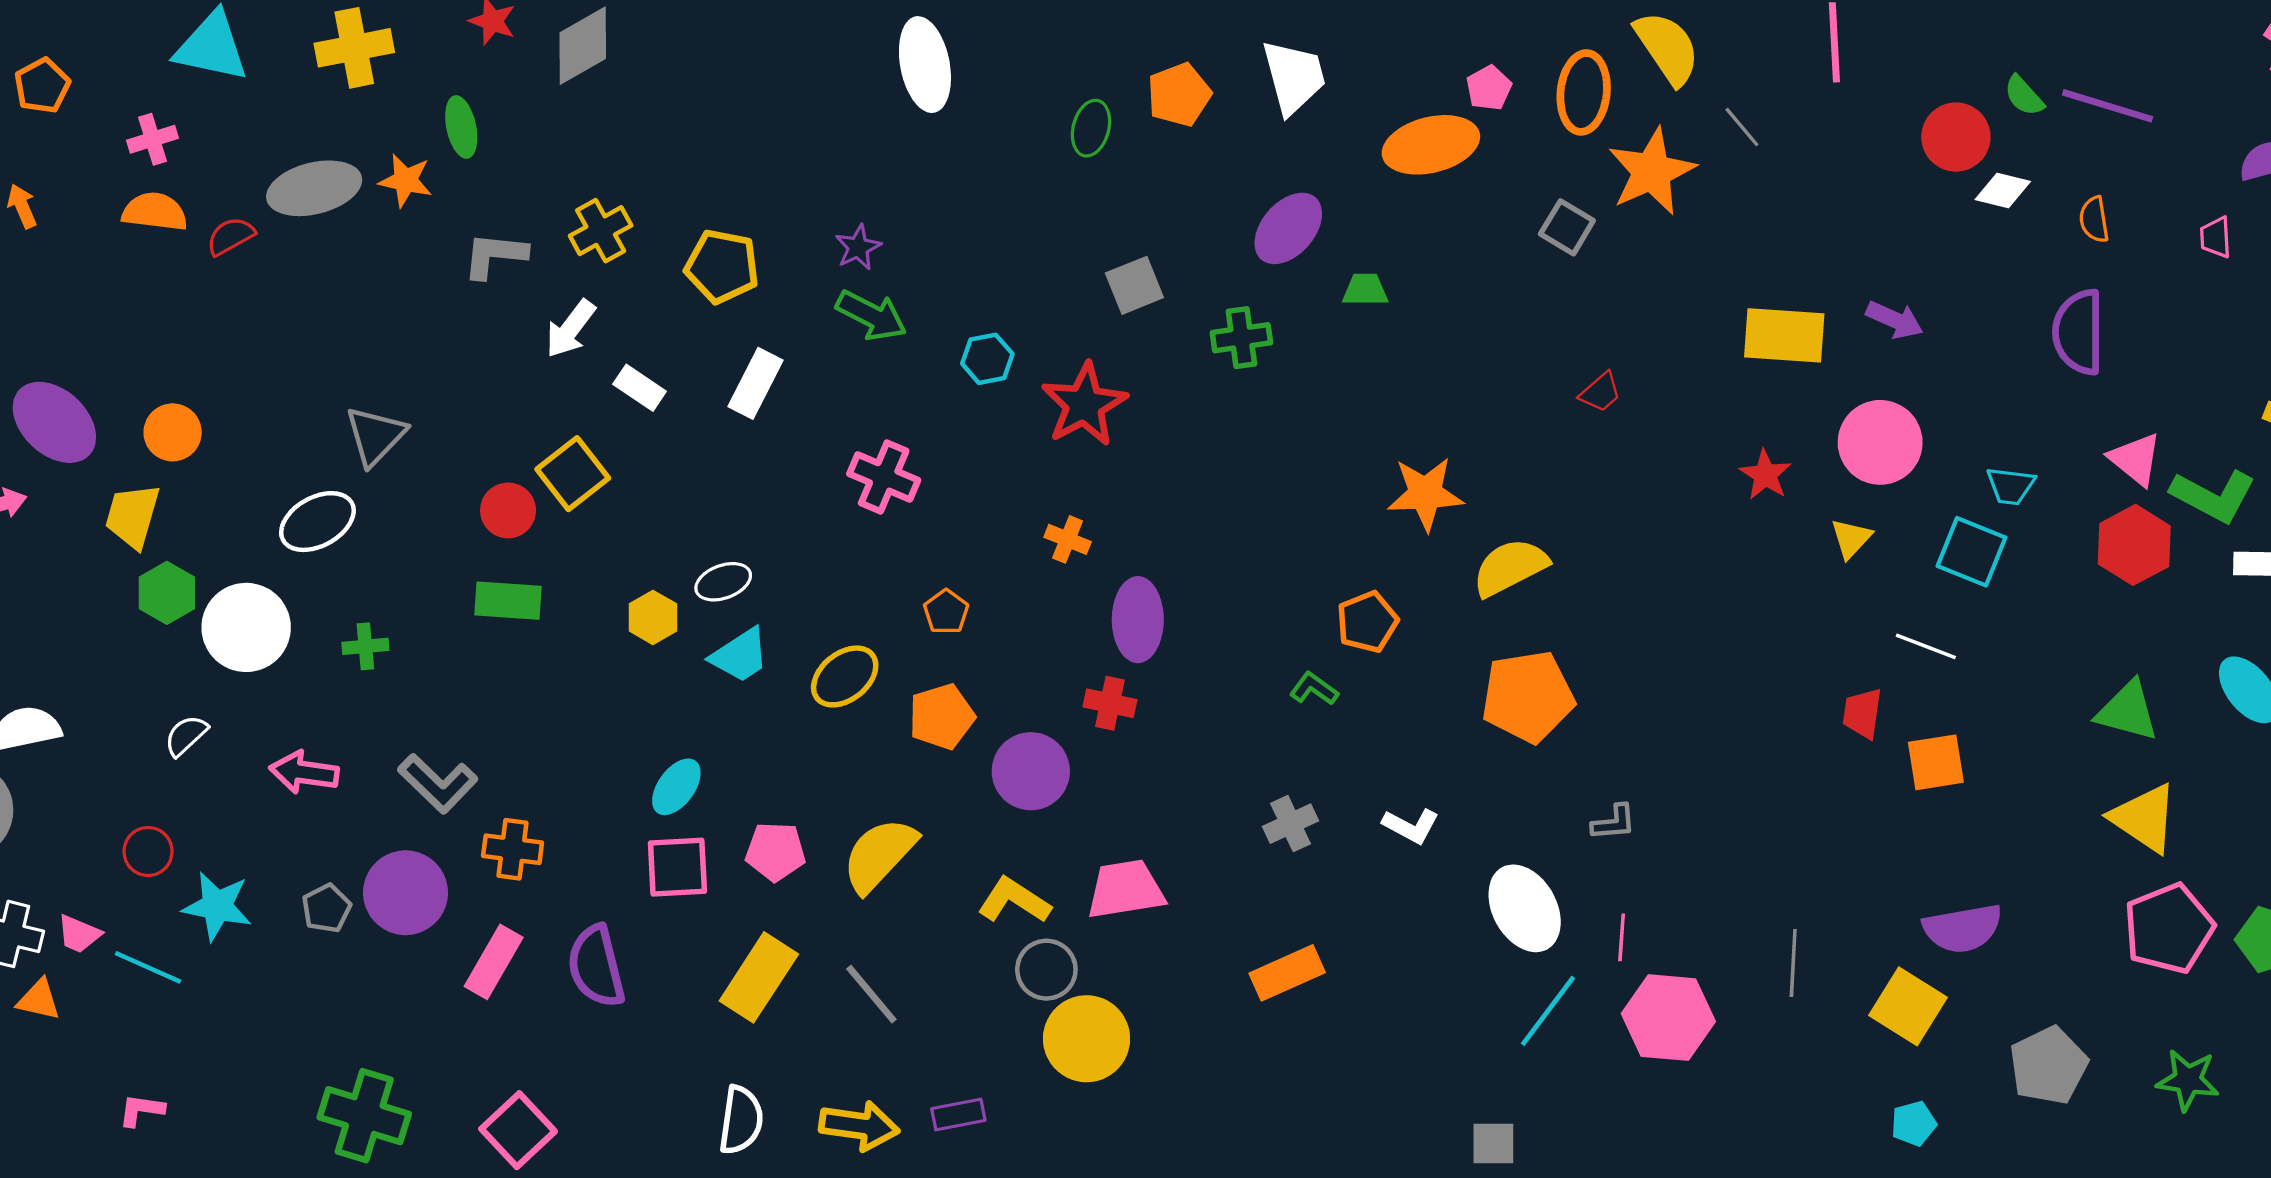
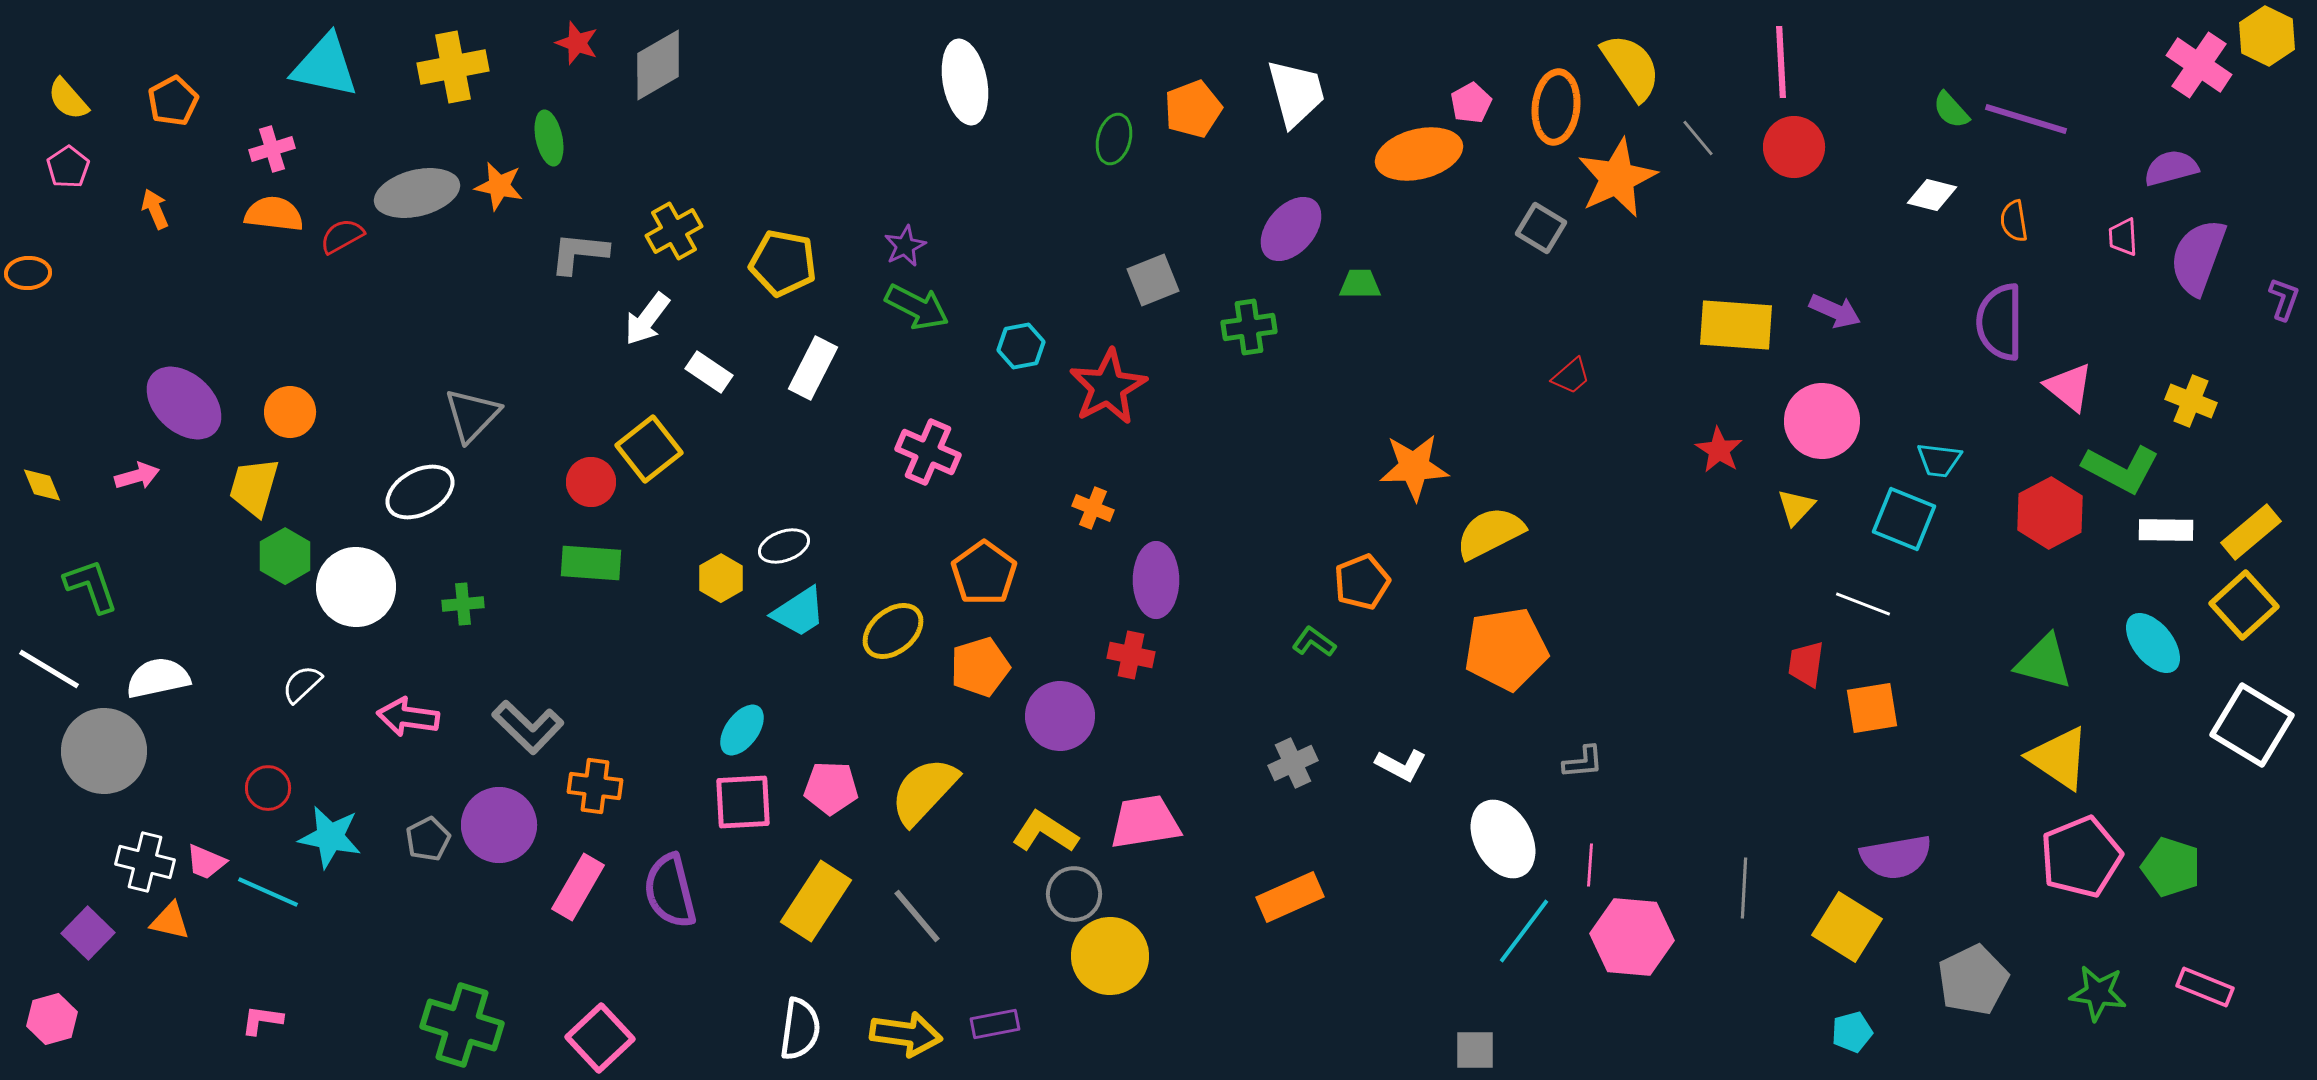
red circle: (1956, 137) -> (1794, 147), moved
pink triangle: (2135, 459) -> (2069, 387), moved
orange pentagon: (946, 612) -> (984, 573), size x1.6

